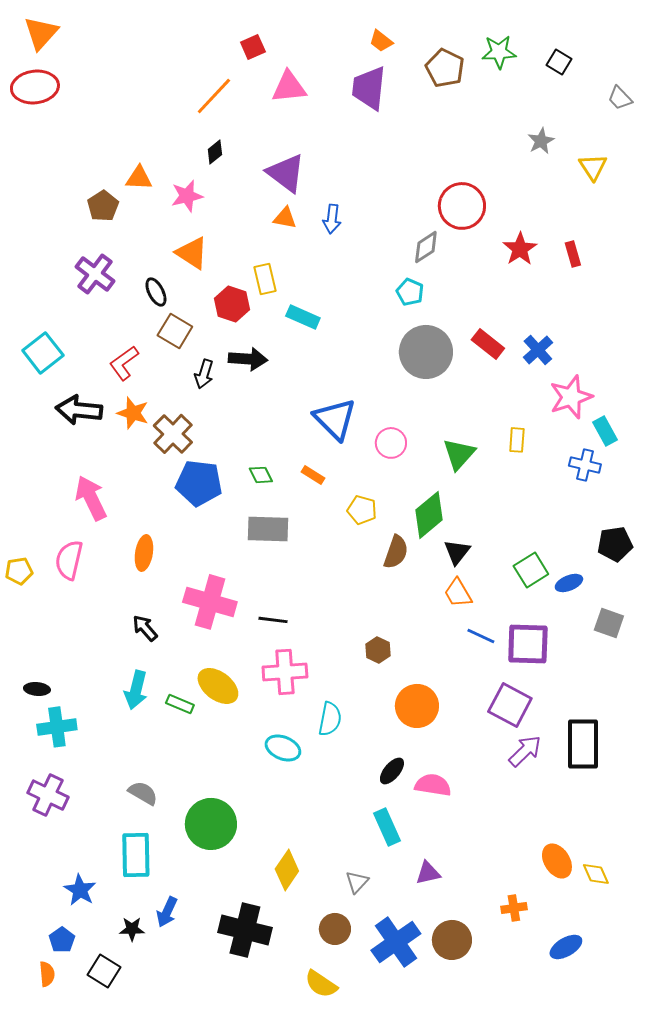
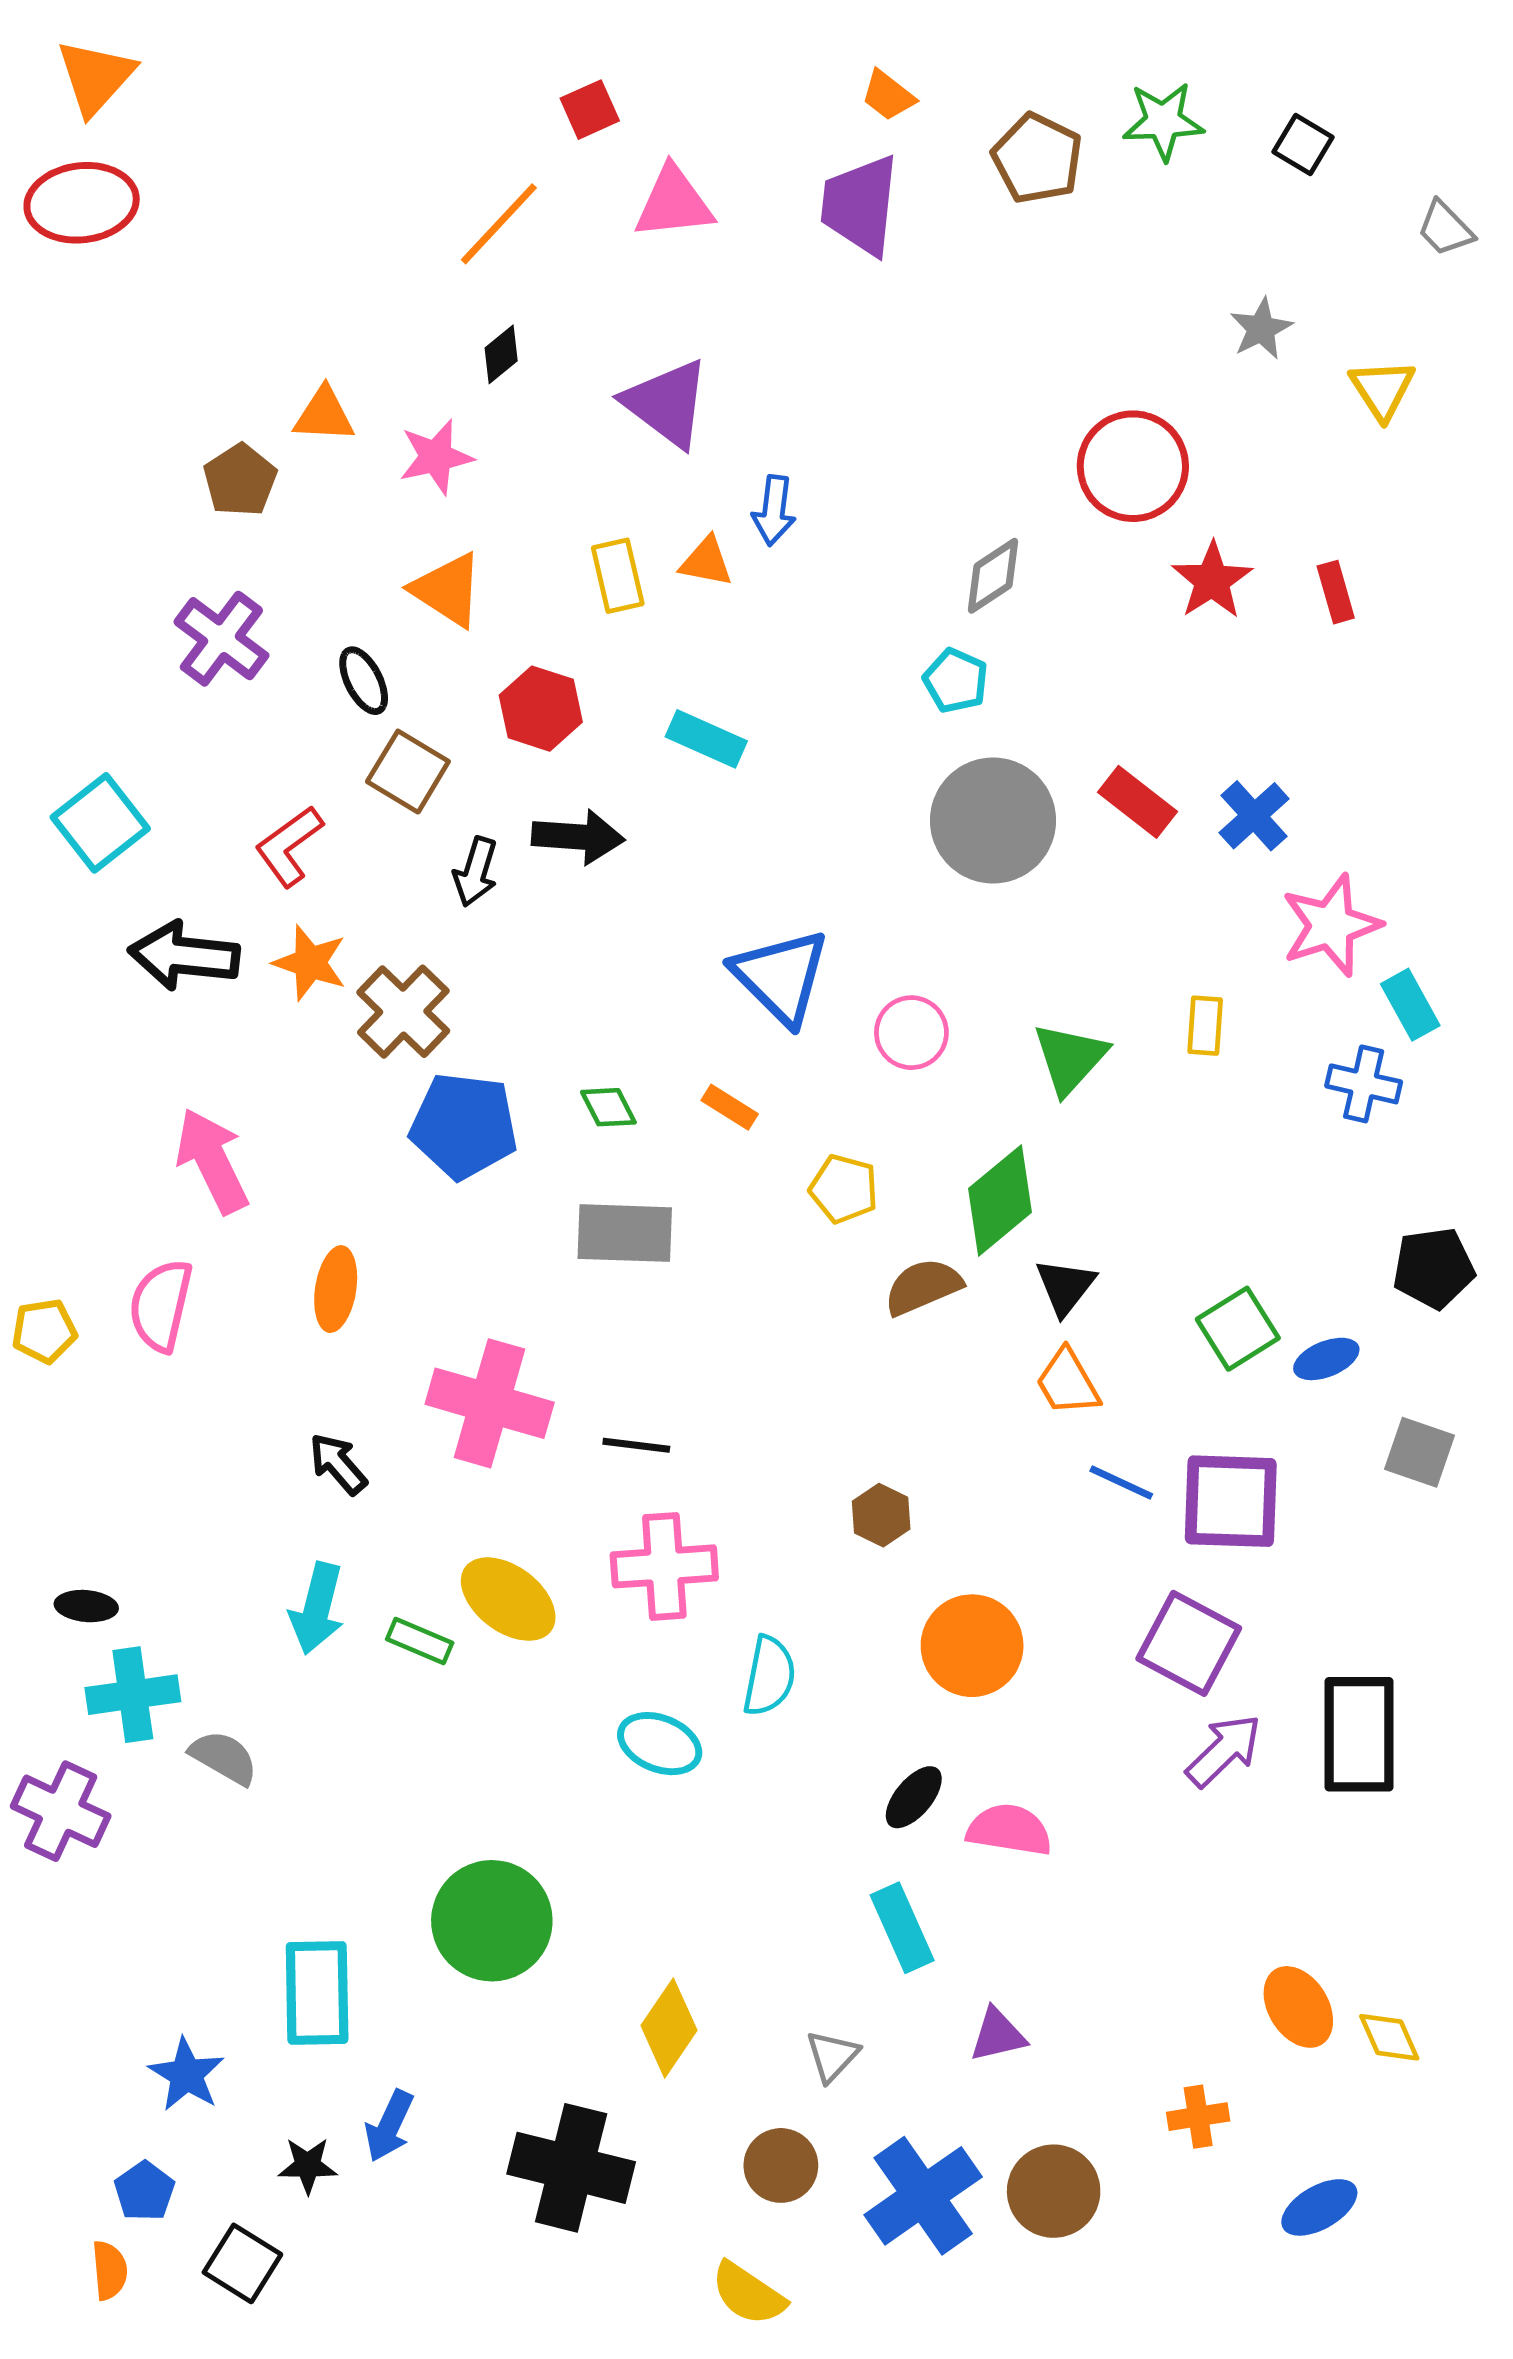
red circle: (462, 206) -> (1133, 466), moved
orange triangle: (285, 218) -> (706, 562), moved
yellow rectangle: (265, 279) -> (618, 576), moved
brown semicircle: (396, 552) -> (923, 1287), turned -132
gray semicircle: (143, 793) -> (224, 1758), moved
purple cross: (48, 795) -> (61, 1811), moved

